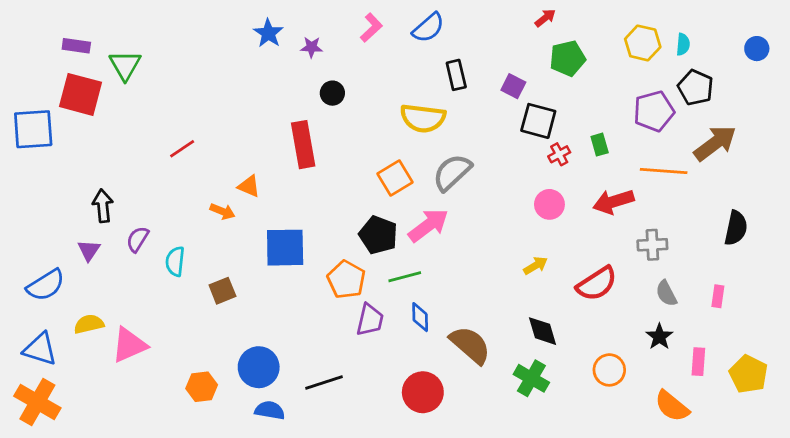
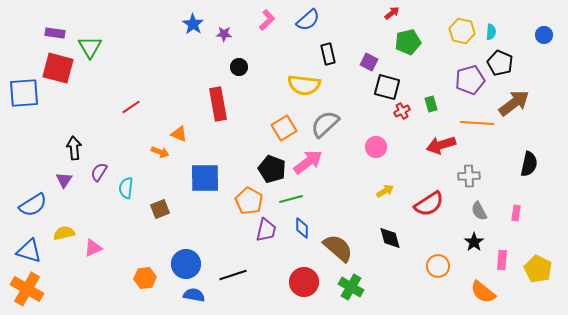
pink circle: (549, 204) -> (376, 147), moved
pink triangle: (129, 345) -> (93, 248), size x0.7
green cross: (531, 378) -> (351, 287), moved

